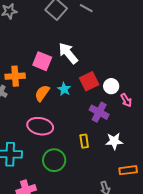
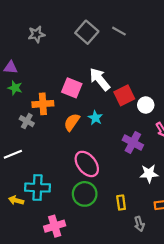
red square: (89, 81) -> (124, 95), moved
white circle: (111, 86) -> (146, 105), moved
pink ellipse: (40, 126) -> (87, 164), moved, turned 40
yellow rectangle: (84, 141) -> (121, 203), moved

